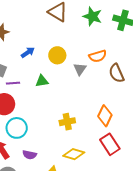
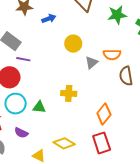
green star: (92, 16) -> (117, 15), turned 30
blue arrow: (28, 52) -> (49, 19), moved
green triangle: (42, 81) -> (39, 107), moved
yellow cross: (67, 122) -> (69, 93), moved

